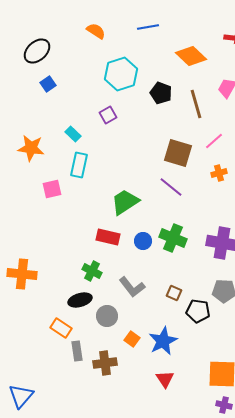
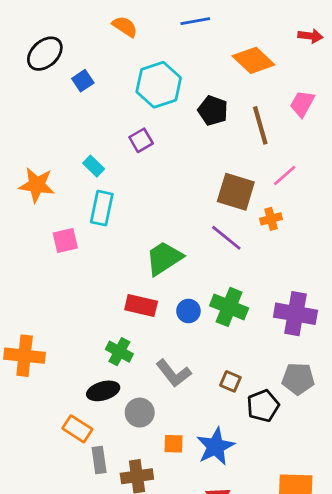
blue square: (48, 84) -> (83, 81), moved
orange cross: (219, 173) -> (271, 219), moved
black pentagon: (198, 311) -> (263, 406), turned -30
orange square: (132, 339) -> (174, 444), turned -35

